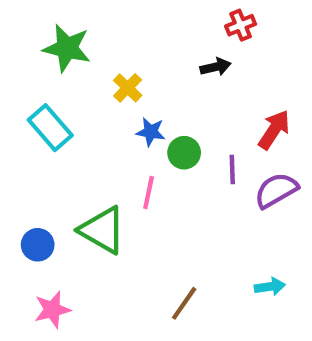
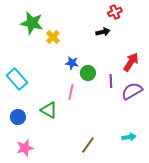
yellow cross: (128, 88) -> (53, 37), moved
cyan rectangle: (50, 128) -> (17, 79), moved
green triangle: (103, 230) -> (49, 110), size x0.7

